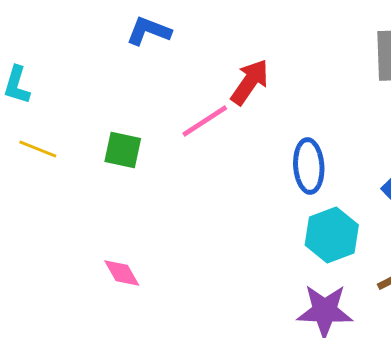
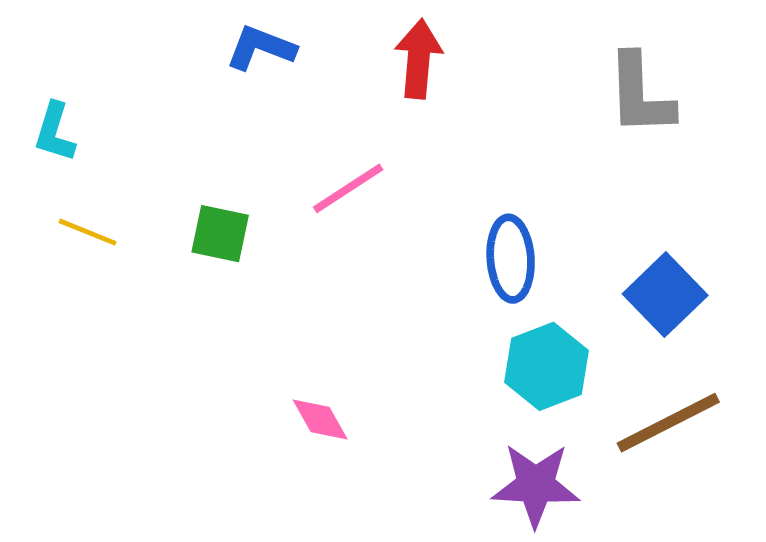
red arrow: (250, 82) -> (418, 59), moved, turned -30
pink diamond: (122, 273) -> (320, 419), moved

